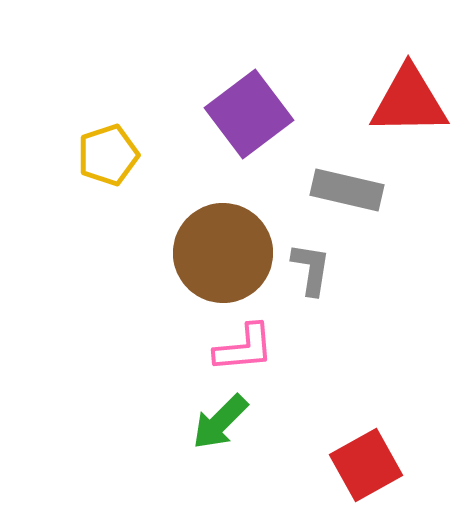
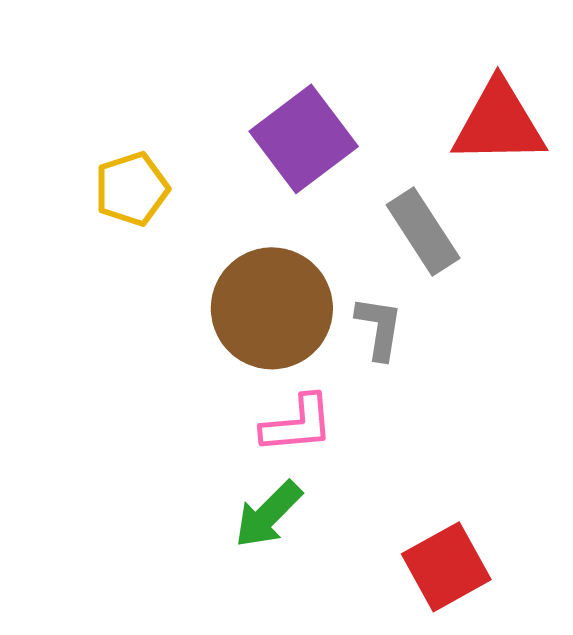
gray rectangle: (347, 190) -> (423, 232), turned 44

